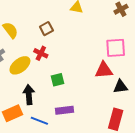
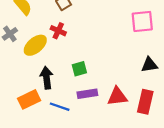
red triangle: (104, 70) -> (117, 96), moved
green square: (58, 80) -> (79, 69), moved

